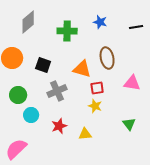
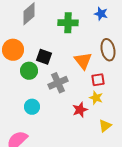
orange triangle: (82, 69) -> (83, 61), turned 36
green circle: (18, 95) -> (29, 71), moved
red star: (59, 126) -> (80, 110), moved
yellow triangle: (85, 134) -> (105, 126), moved, turned -32

